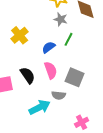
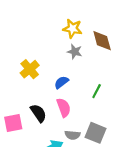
green line: (69, 39) -> (97, 91), moved
gray square: (75, 77) -> (95, 133), moved

